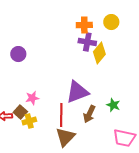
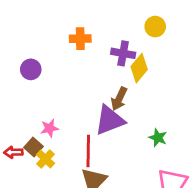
orange cross: (84, 25) -> (80, 39), moved
brown arrow: (89, 114) -> (119, 99), moved
yellow cross: (29, 121) -> (45, 159), turned -32

